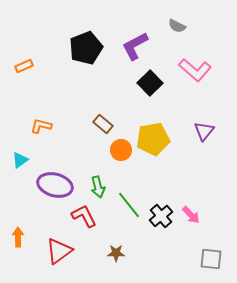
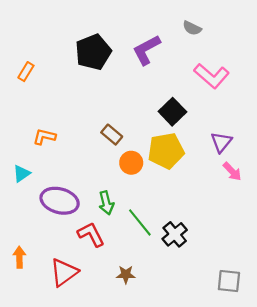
orange rectangle: (24, 66) -> (26, 72), turned -36
black square: (150, 83) -> (172, 112), moved
pink arrow: (191, 215) -> (232, 171), moved

